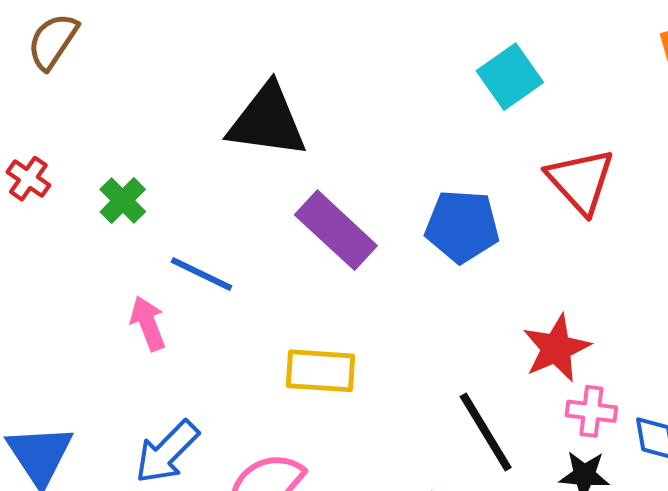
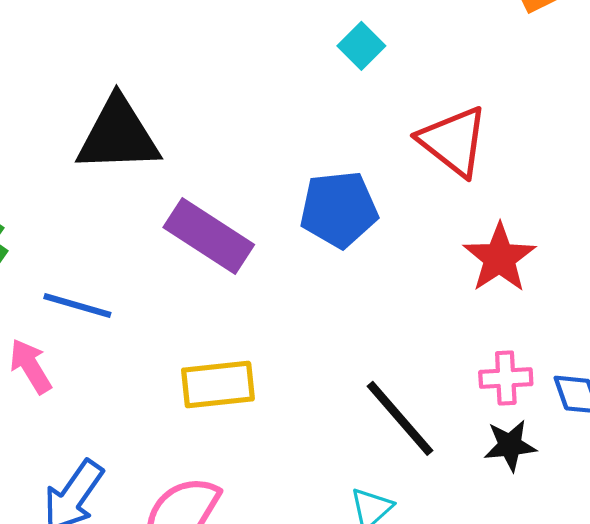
cyan square: (510, 77) -> (361, 46), size x0.7
red star: (556, 348) -> (500, 258), moved

